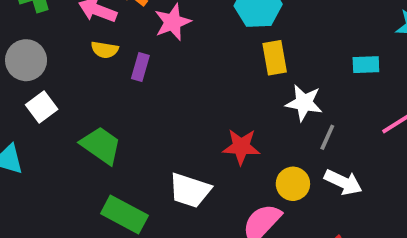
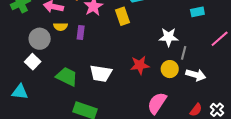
yellow rectangle: (275, 58) -> (122, 16), moved
gray circle: (26, 60) -> (40, 39), moved
yellow circle: (293, 184) -> (170, 69), moved
white trapezoid: (190, 190) -> (101, 73), moved

